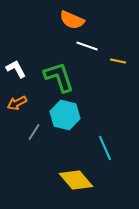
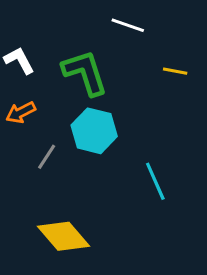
yellow line: (118, 61) -> (175, 71), moved
yellow diamond: (76, 180) -> (64, 236), moved

